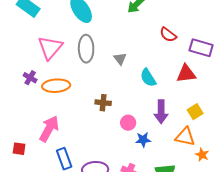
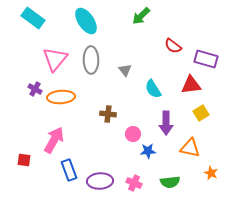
yellow square: (195, 112) -> (201, 113), moved
orange star: (202, 155) -> (211, 173), moved

